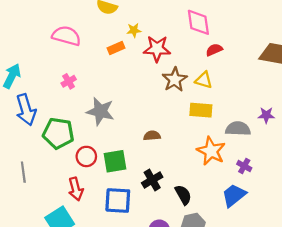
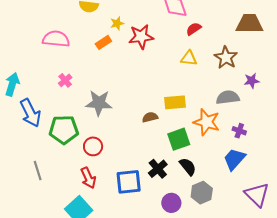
brown star: (175, 79) -> (226, 57), moved
yellow rectangle: (201, 110) -> (175, 102), moved
green square: (115, 161) -> (179, 139), moved
black cross: (152, 180) -> (158, 169), moved

